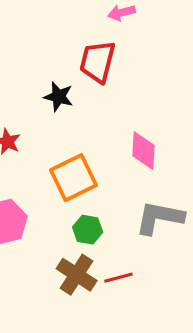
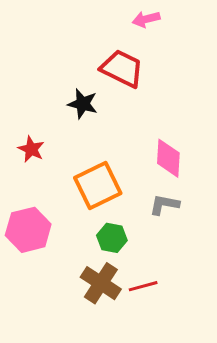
red trapezoid: (98, 62) -> (122, 69), turned 102
gray L-shape: (160, 218) -> (164, 205), moved, size x0.6

